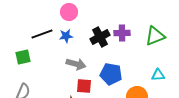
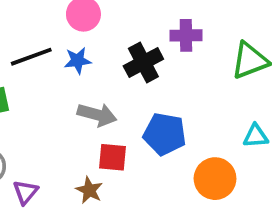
purple cross: (122, 33) -> (186, 35), moved

